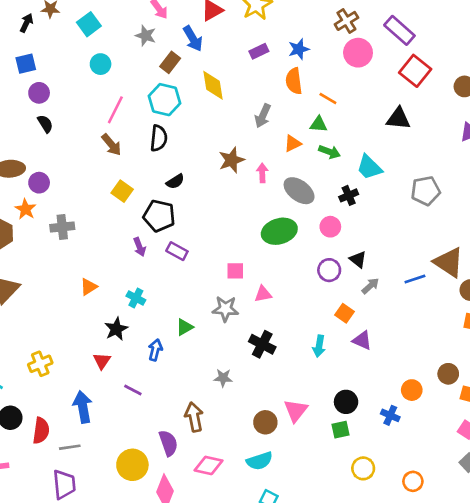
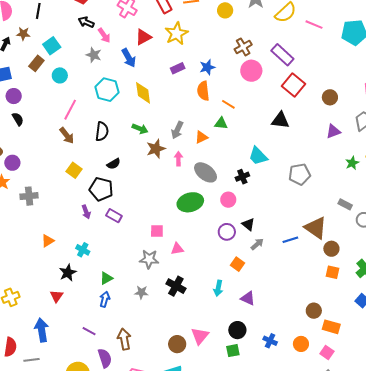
brown rectangle: (170, 62) -> (36, 63), moved
cyan hexagon: (165, 100) -> (107, 90), moved
gray arrow: (263, 116) -> (177, 130), moved
green arrow: (329, 152) -> (140, 129), moved
green triangle: (185, 327) -> (106, 278), moved
purple triangle: (362, 340) -> (248, 298), moved
blue arrow: (155, 350) -> (105, 299), moved
gray star: (223, 378) -> (141, 292), moved
purple line: (133, 390) -> (89, 331), moved
orange circle: (412, 390) -> (301, 344), moved

